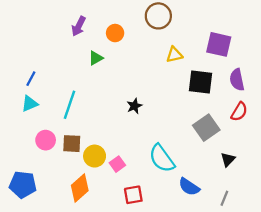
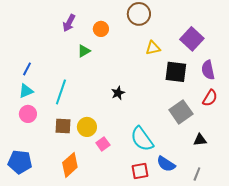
purple square: (219, 44) -> (192, 39), turned 30
pink circle: (46, 140) -> (28, 114), moved
yellow circle: (95, 156) -> (87, 127), moved
black triangle: (228, 159) -> (200, 140), turned 40
red square: (133, 195) -> (140, 171), moved

